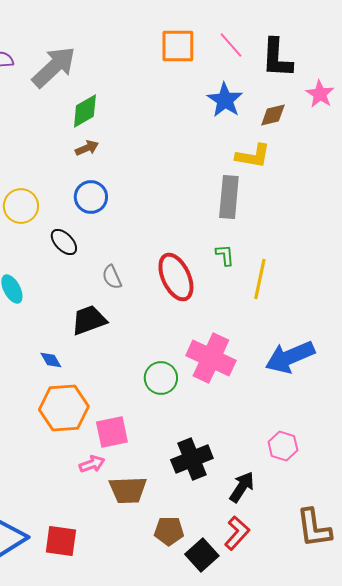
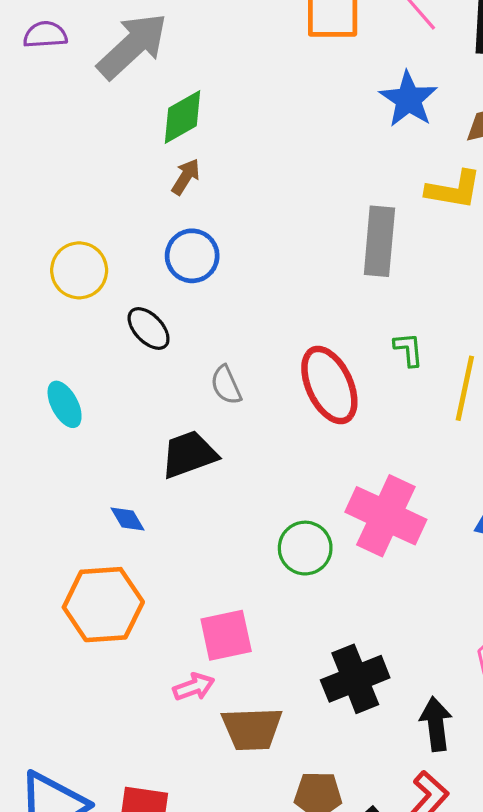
brown arrow: (87, 148) -> (186, 177), turned -35
gray rectangle: (229, 197) -> (379, 241), moved
orange hexagon: (64, 408) -> (103, 605), moved
black arrow: (242, 487) -> (436, 724), turned -40

